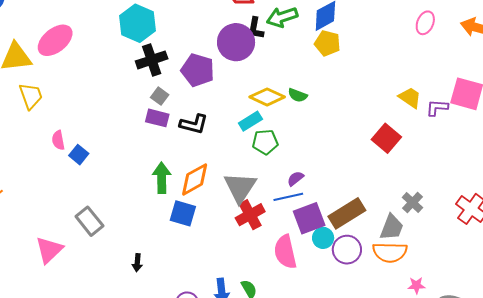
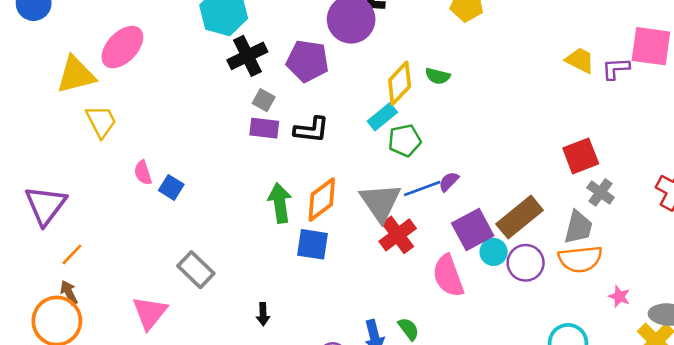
yellow diamond: (267, 97) -> (400, 83), turned -64
red square: (386, 138) -> (581, 156), moved, turned 36
blue line: (288, 197) -> (422, 189), moved
pink star: (416, 285) -> (619, 296), turned 30

